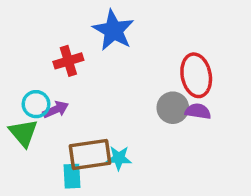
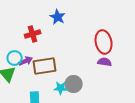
blue star: (113, 30) -> (58, 17), size x0.7
gray circle: (173, 108) -> (74, 84), moved
brown rectangle: (90, 154) -> (45, 66), moved

